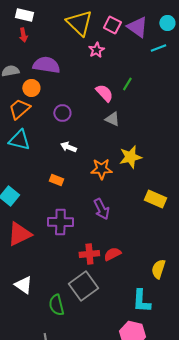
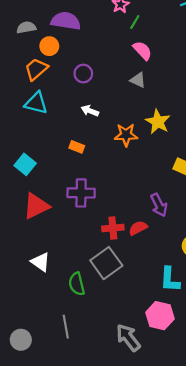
green line: (127, 84) -> (135, 22), moved
pink semicircle: (104, 93) -> (142, 50), moved
yellow star: (130, 157) -> (158, 122), turned -30
purple arrow: (101, 209) -> (159, 205), moved

